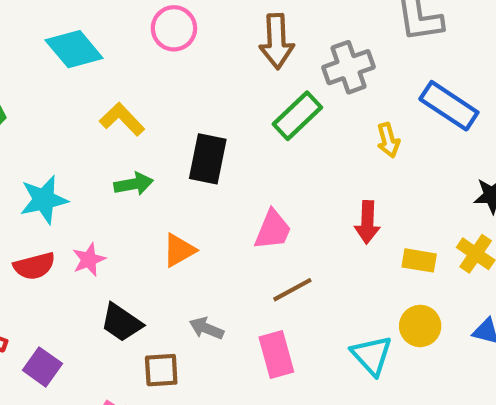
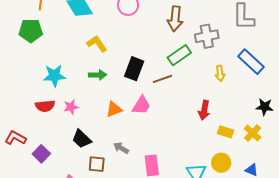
pink trapezoid: (273, 230) -> (141, 105), moved
brown line: (292, 290) -> (162, 79), moved

